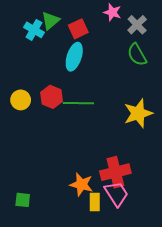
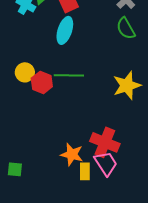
red hexagon: (52, 97) -> (42, 82), moved
yellow circle: (21, 100) -> (25, 72), moved
red cross: (115, 172) -> (105, 142), turned 36

